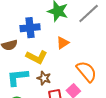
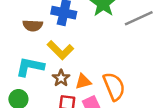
orange triangle: (63, 43) -> (83, 82), moved

